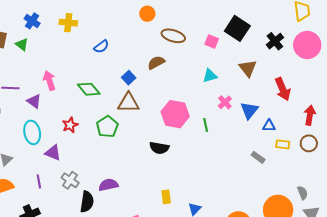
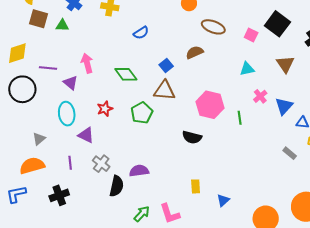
green triangle: (22, 44) -> (62, 25), turned -40

